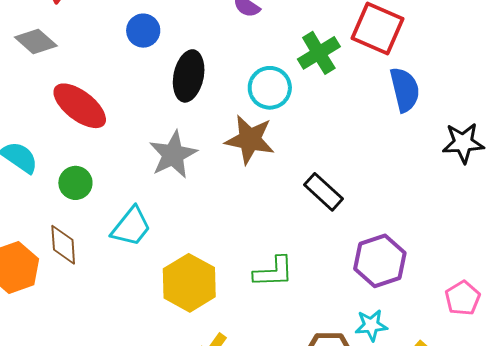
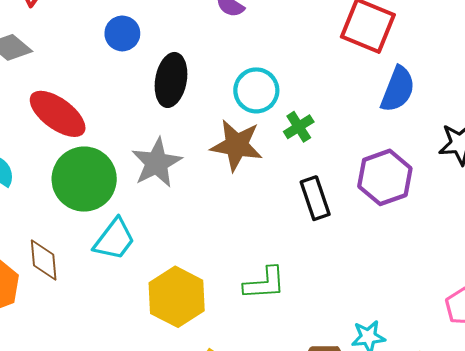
green cross: (319, 53) -> (299, 127), moved, size x0.7
blue semicircle: (405, 90) -> (398, 89), turned 36
green circle: (75, 183) -> (84, 179), moved, size x1.8
black rectangle: (323, 192) -> (315, 198), turned 30
purple hexagon: (380, 261) -> (385, 177), moved

